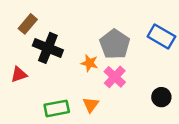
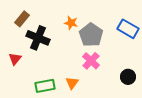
orange star: (90, 63) -> (71, 23), moved
red triangle: (19, 74) -> (15, 59), turned -32

